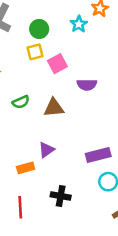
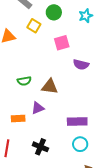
yellow square: (35, 52) -> (34, 26), moved, turned 32
green semicircle: (21, 102) -> (24, 81), moved
brown triangle: (54, 108) -> (50, 87), moved

